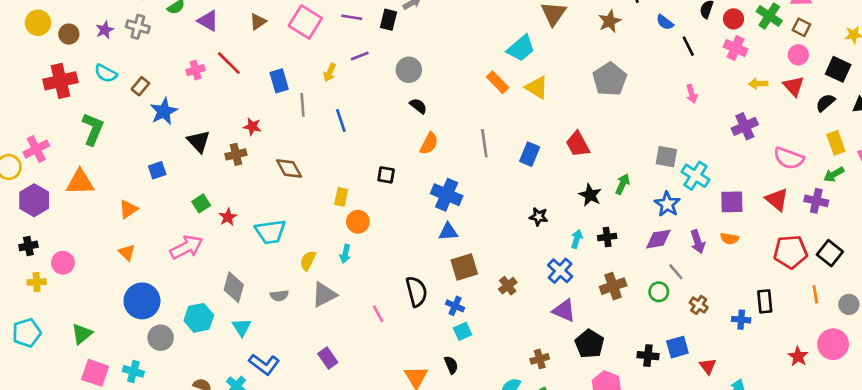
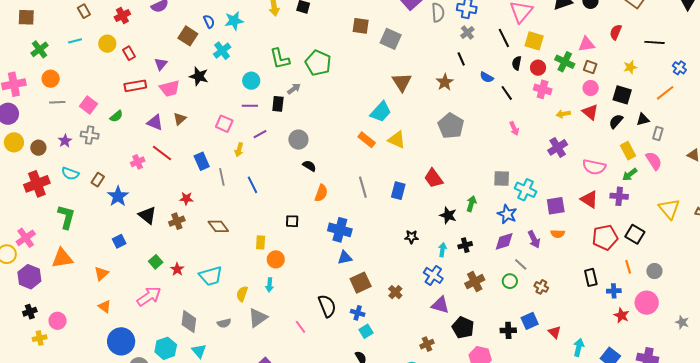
purple triangle: (208, 21) -> (155, 122), moved
pink square: (305, 22) -> (224, 124), moved, size x0.7
blue cross: (741, 320) -> (614, 291), moved

